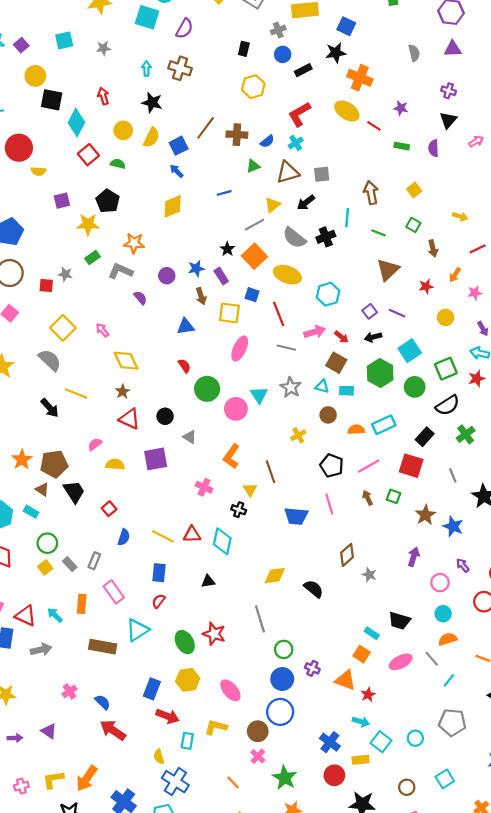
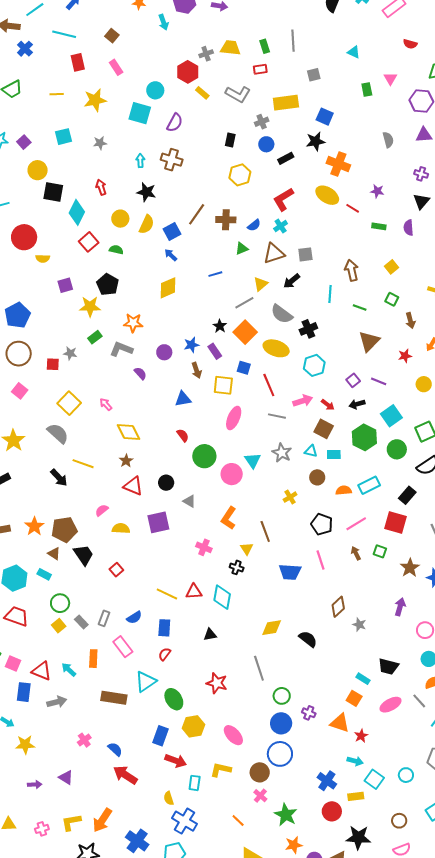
black cross: (326, 237) -> (308, 329), moved
blue semicircle: (124, 537) -> (134, 617), moved, turned 42
green ellipse: (185, 642) -> (174, 699), moved

